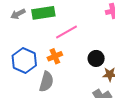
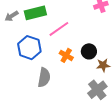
orange cross: (55, 56) -> (66, 55), moved, turned -32
blue hexagon: (24, 60) -> (29, 48), moved

